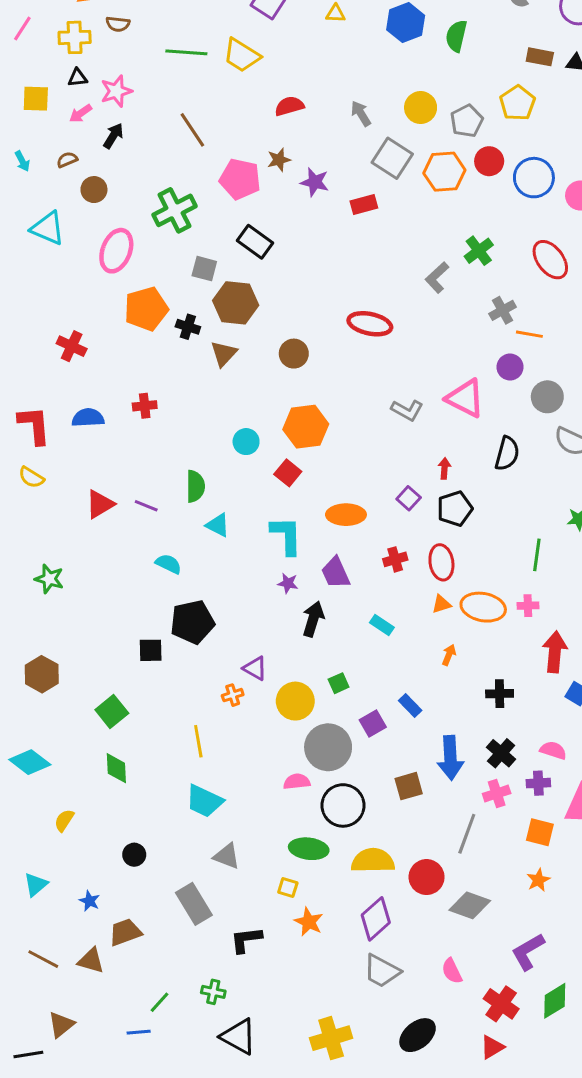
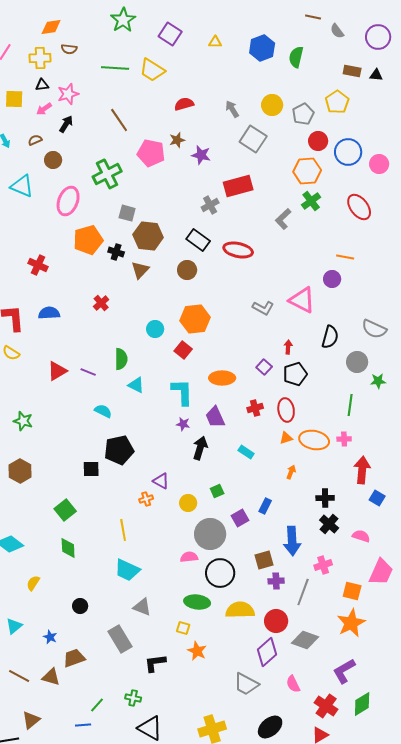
orange hexagon: (444, 172) -> (307, 171), moved
red rectangle: (364, 204) -> (238, 186), moved, size x1.6
black rectangle: (255, 242) -> (198, 240), moved
gray cross: (503, 310) -> (210, 205), moved
gray circle: (547, 397) -> (357, 362), moved
red cross: (145, 406) -> (101, 303), moved, turned -35
brown hexagon: (42, 674) -> (20, 471), moved
yellow circle: (295, 701) -> (188, 503), size x0.7
blue rectangle: (410, 706) -> (265, 506), turned 70
black cross: (501, 753) -> (329, 524), moved
purple cross: (538, 783) -> (276, 581), moved
orange star: (538, 880) -> (351, 623), size x1.8
purple diamond: (376, 919) -> (267, 652), moved

